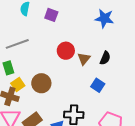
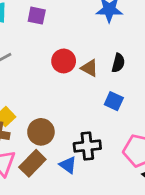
brown triangle: (84, 59) -> (89, 68), turned -32
brown circle: (41, 83) -> (41, 132), moved

